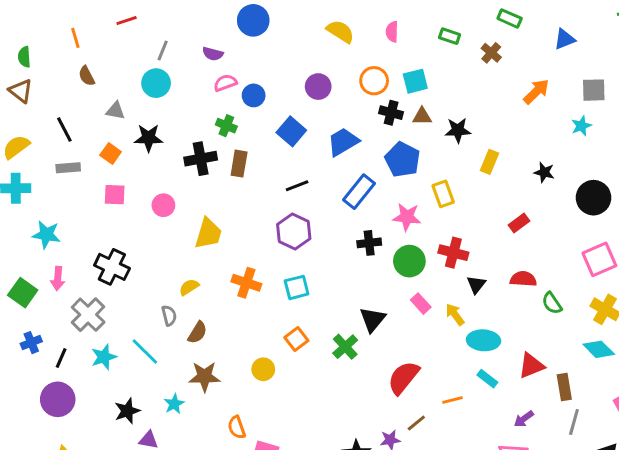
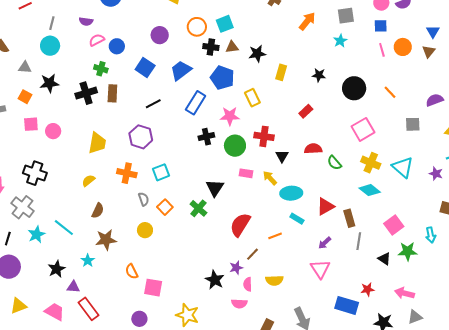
pink circle: (163, 205) -> (53, 131), moved
purple hexagon: (294, 231) -> (141, 137), moved
pink rectangle: (421, 304) -> (246, 173), turned -32
gray semicircle: (169, 316) -> (144, 199), moved

